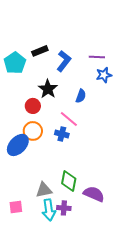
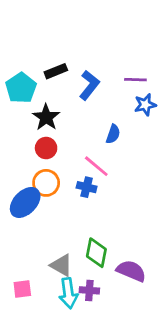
black star: (48, 89) -> (46, 117), moved
gray triangle: (44, 190) -> (61, 265), turned 42

